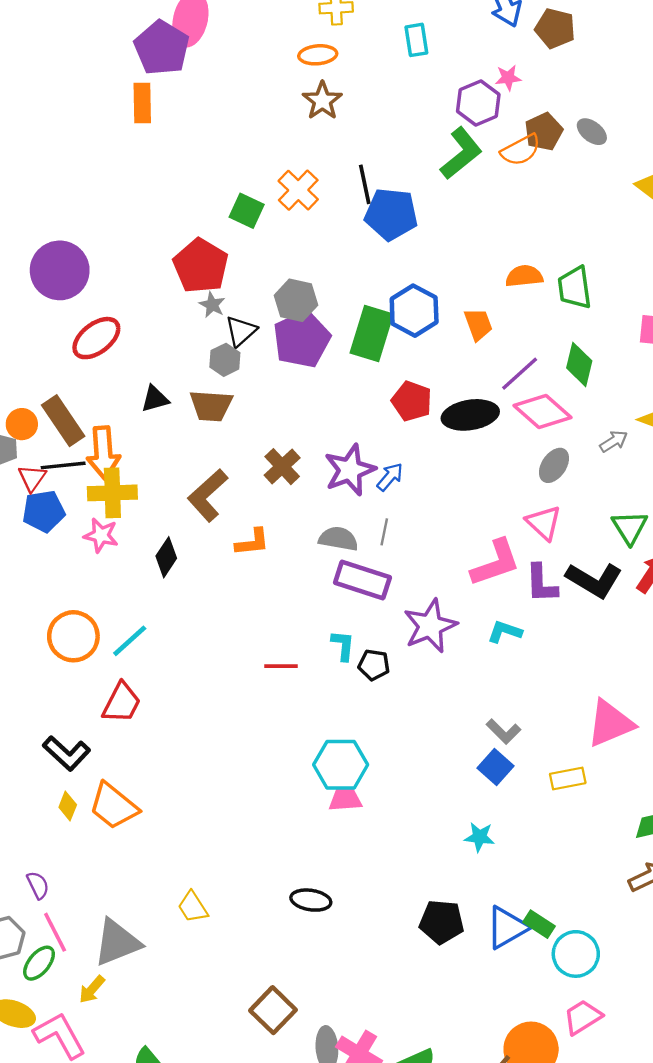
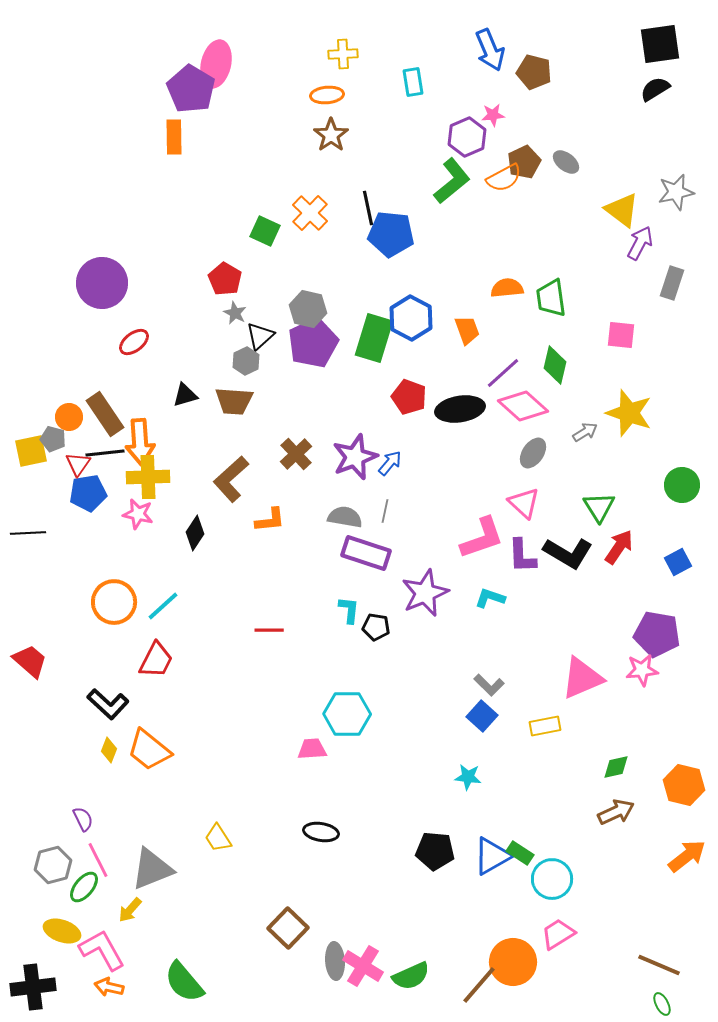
red pentagon: (201, 266) -> (225, 279), size x0.7
red ellipse: (96, 338) -> (134, 342), size x0.7
red line: (281, 666) -> (269, 630), moved
pink trapezoid: (345, 799) -> (312, 749), moved

